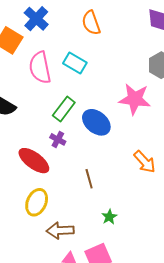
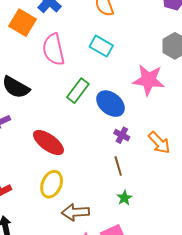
cyan rectangle: (75, 63) -> (101, 46), moved
purple cross: (58, 139) -> (122, 135), moved
brown line: (89, 179) -> (118, 166), moved

